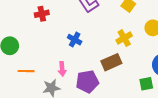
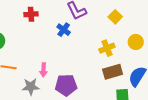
blue cross: (75, 40) -> (64, 30), moved
brown rectangle: (111, 62) -> (113, 72), moved

